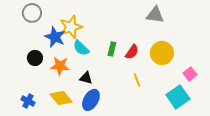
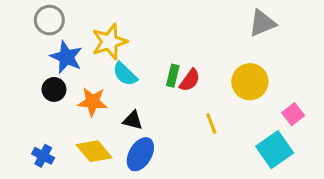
gray triangle: (155, 15) -> (262, 23), moved, turned -30
blue star: (55, 37) -> (66, 57), moved
red semicircle: (132, 52) -> (190, 80), moved

